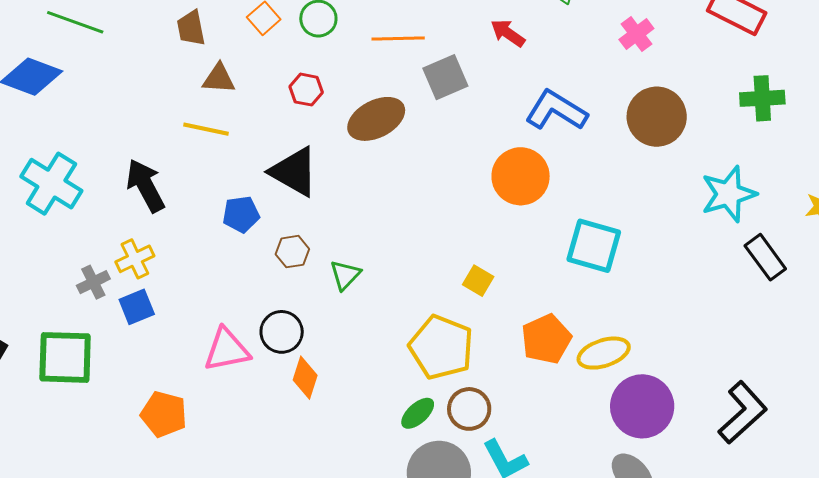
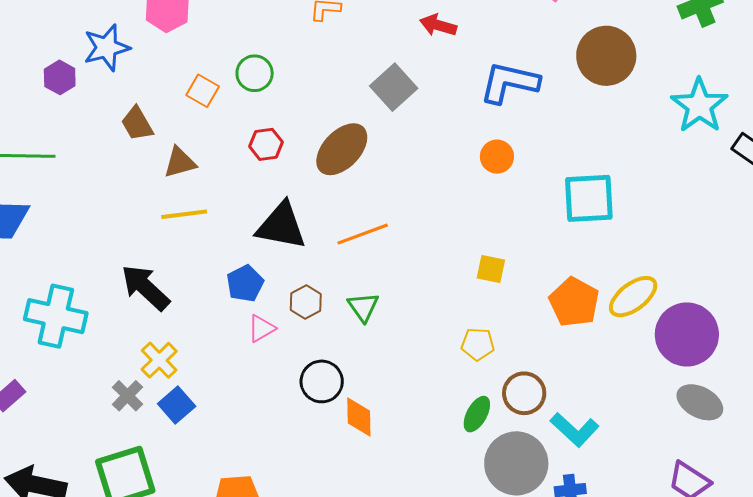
orange line: (398, 38) -> (363, 234), moved
orange circle: (521, 176) -> (497, 157), size x0.6
yellow pentagon: (441, 347) -> (478, 344), size x0.5
pink triangle: (227, 350) -> (261, 328), moved, size x0.6

